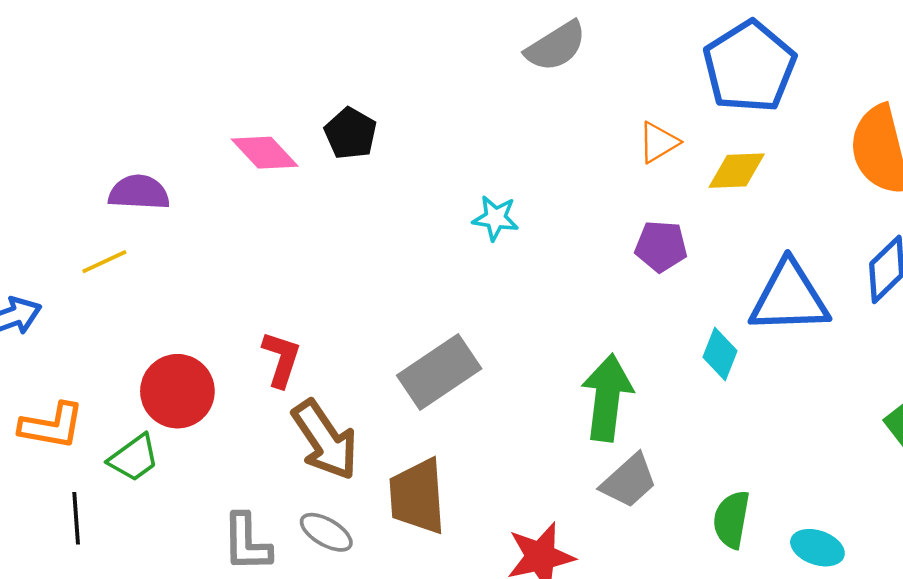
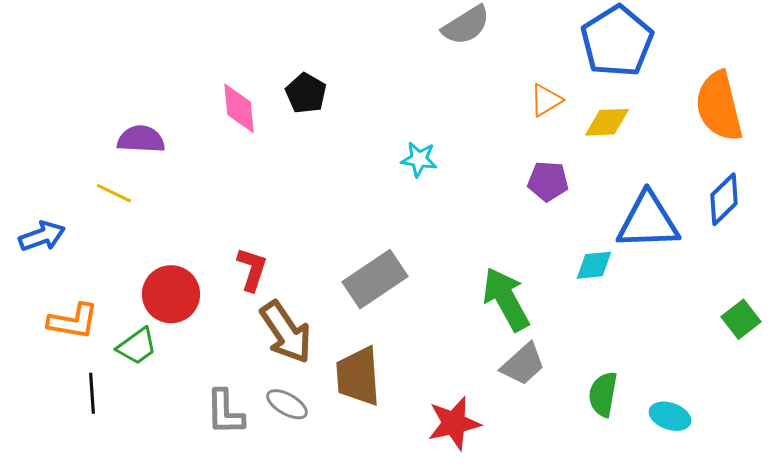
pink diamond: (265, 153) -> (239, 108), turned 38
yellow line: (104, 262) -> (114, 193), turned 51
cyan diamond: (720, 354) -> (594, 265), turned 63
green arrow: (607, 398) -> (506, 299), turned -36

